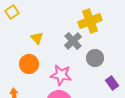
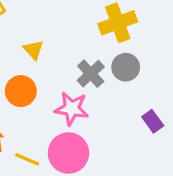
gray cross: (73, 41) -> (91, 74), moved
gray circle: (95, 58) -> (126, 67), moved

